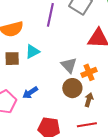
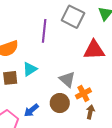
orange cross: (89, 72) -> (83, 93), moved
brown circle: (72, 88) -> (60, 103), moved

